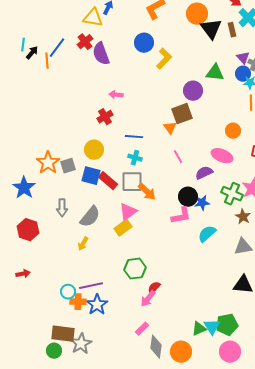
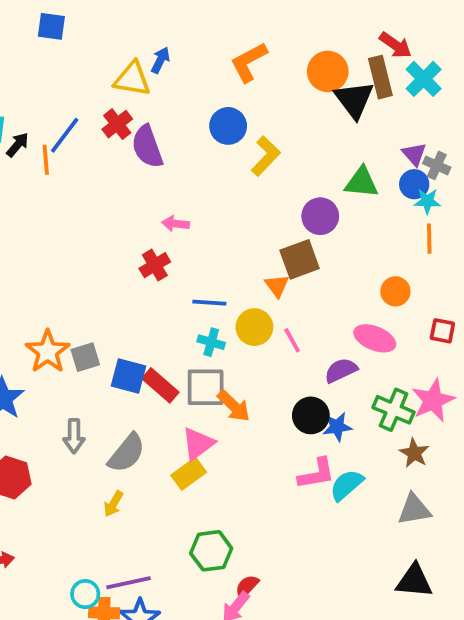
brown rectangle: (232, 30) -> (380, 77), moved, size x1.5
yellow circle: (94, 150) -> (254, 327), moved
pink L-shape: (181, 216) -> (316, 474), moved

